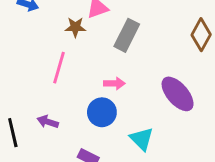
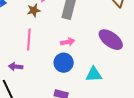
purple arrow: (48, 122) -> (16, 67), moved
cyan triangle: (142, 139) -> (94, 74), turned -36

